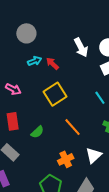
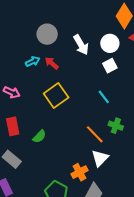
gray circle: (26, 33) -> (47, 34), moved
orange line: (72, 127) -> (95, 134), moved
orange cross: (66, 159) -> (79, 172), moved

